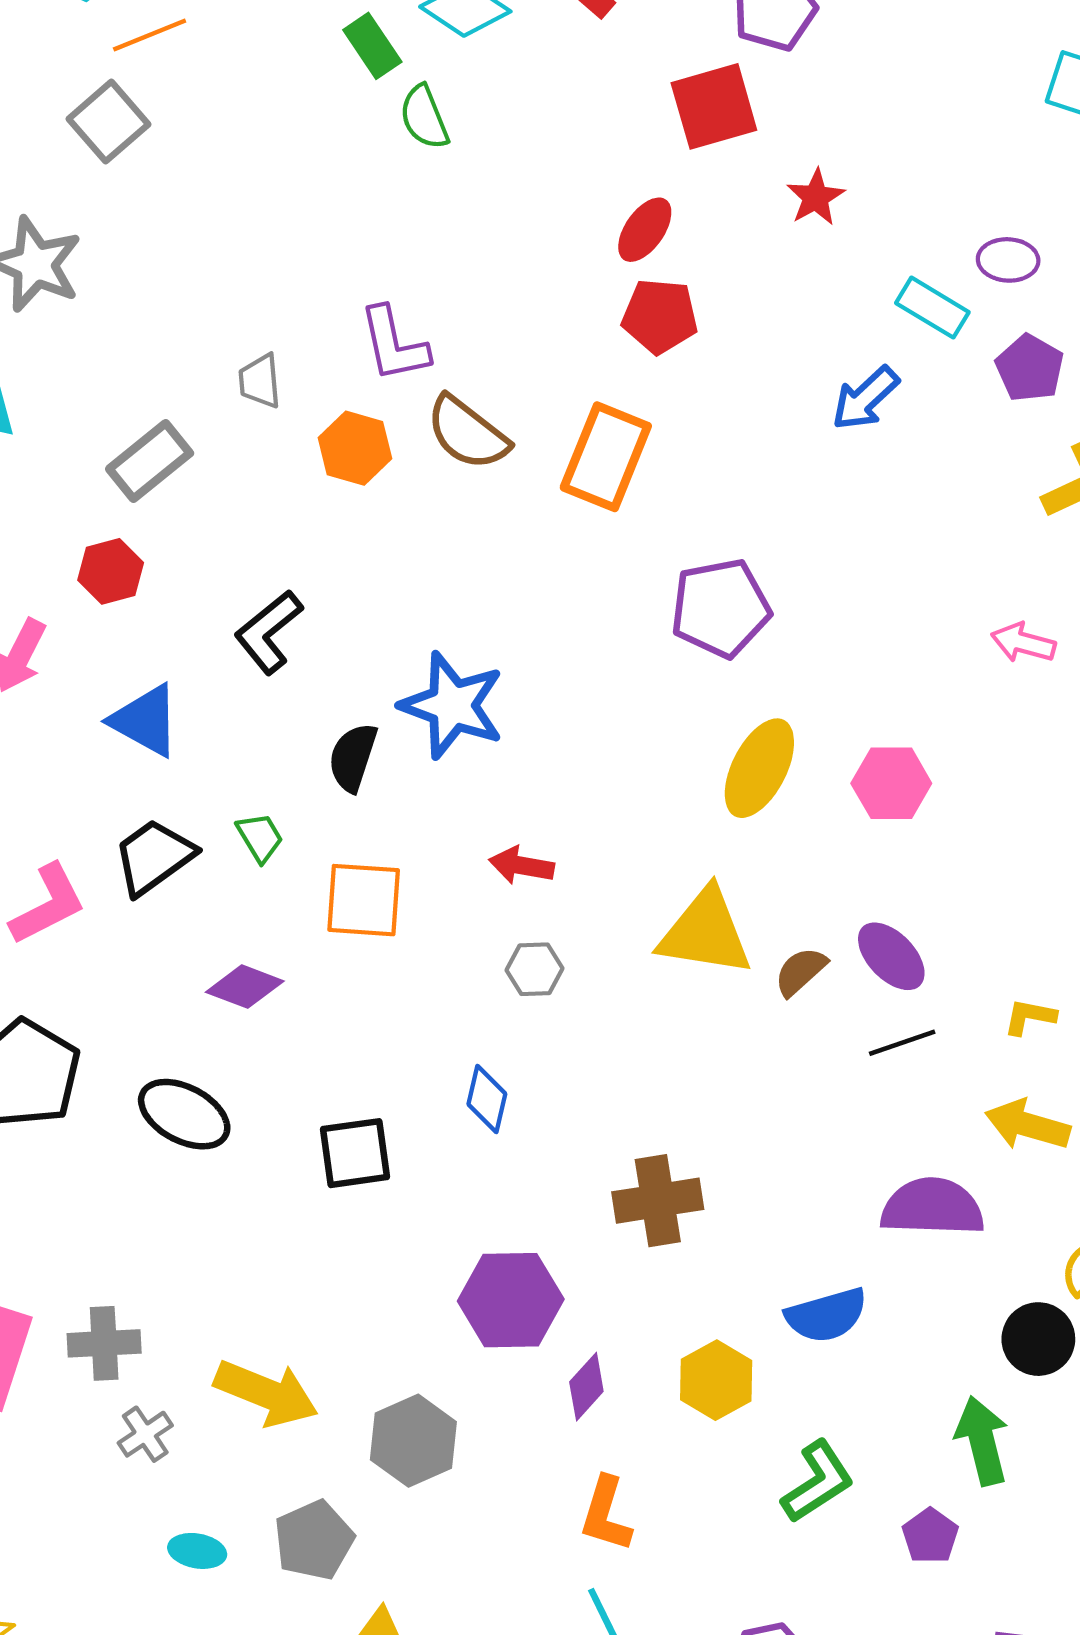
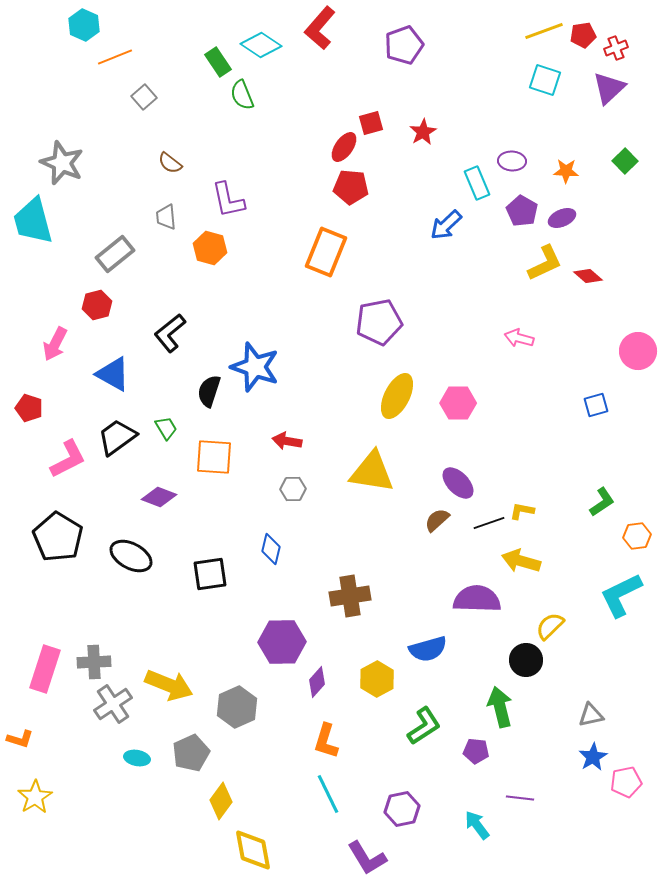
red square: (714, 106) -> (371, 123), moved, size x0.6
gray square: (108, 122) -> (144, 97), moved, size x0.7
cyan rectangle: (932, 308) -> (477, 183), turned 36
brown semicircle: (467, 433) -> (170, 163), moved, size x0.6
brown semicircle: (800, 971) -> (437, 520), moved
black line: (902, 1043) -> (489, 523), moved
gray cross: (145, 1434) -> (113, 704), size x1.5
purple pentagon: (930, 1536) -> (476, 751), turned -30

